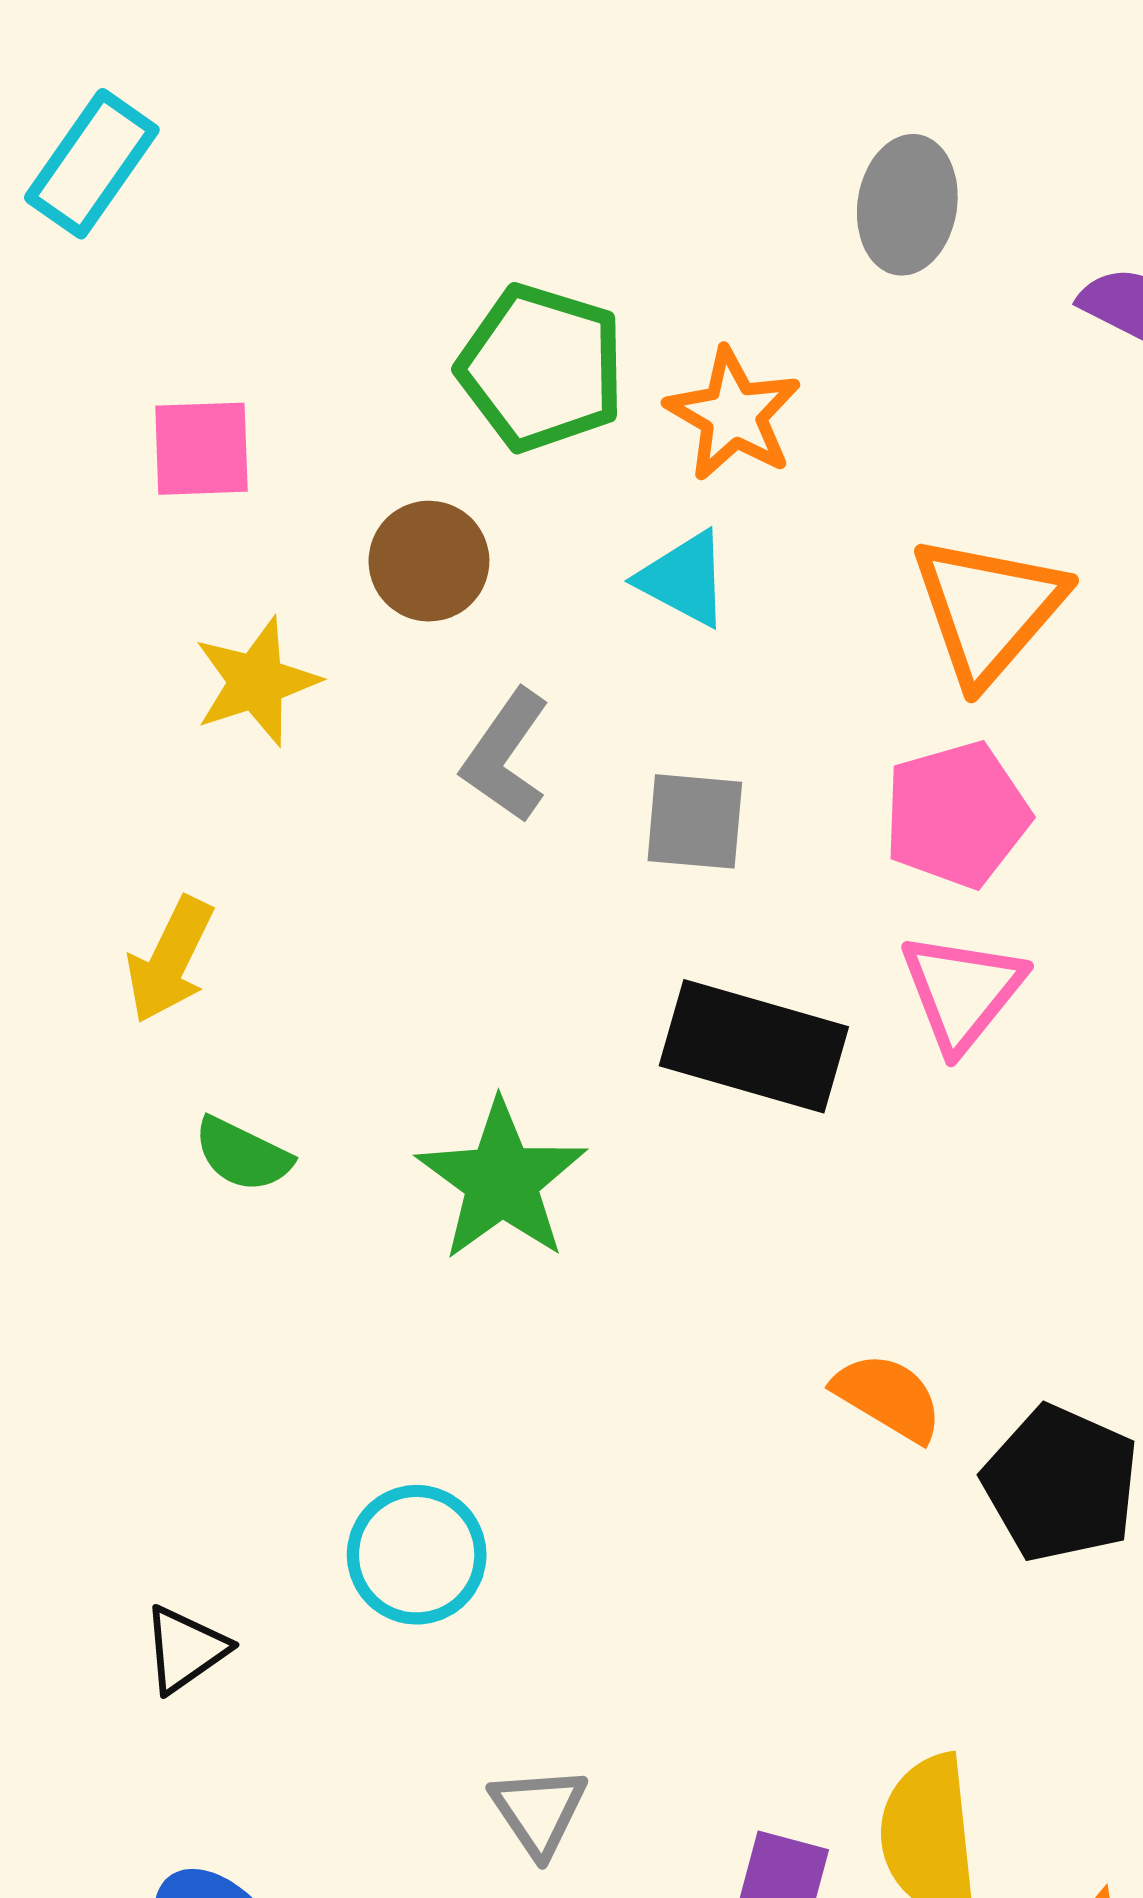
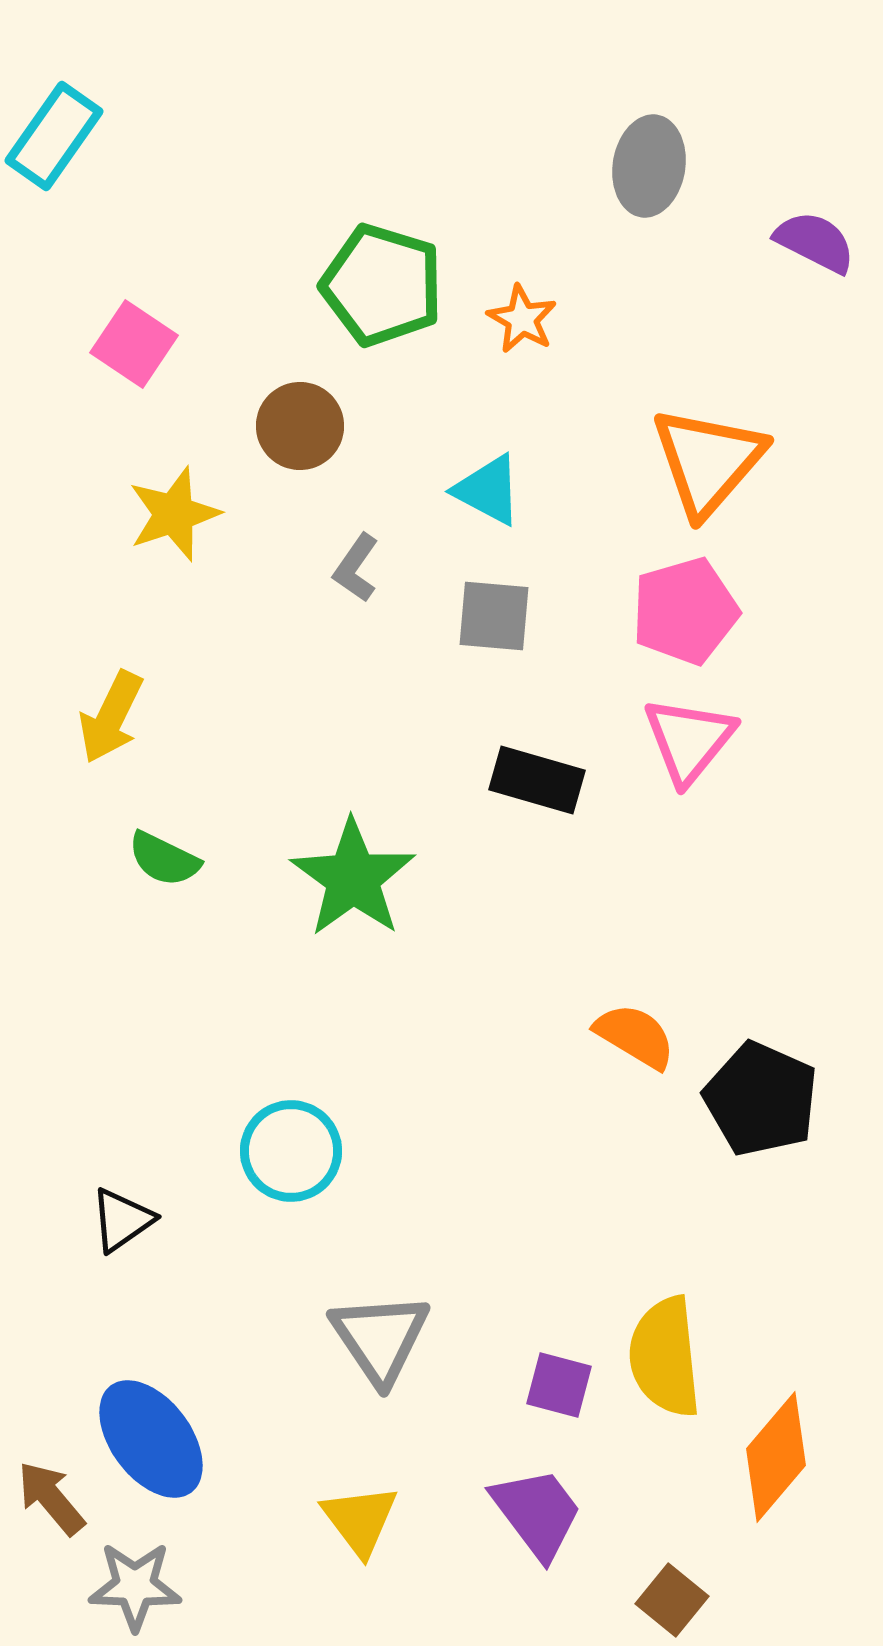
orange star: (733, 414) -> (522, 319), size x0.7
pink square: (201, 449) -> (134, 344), turned 36
cyan triangle: (684, 579) -> (488, 490), moved
gray L-shape: (506, 756) -> (356, 568), size x0.7
black rectangle: (754, 1046) -> (537, 780), size x0.7
gray triangle: (539, 1811) -> (380, 1338), size x1.4

